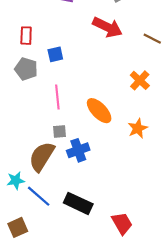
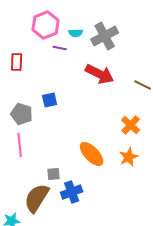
red rectangle: (26, 36) -> (17, 62), moved
pink line: (57, 97) -> (20, 145), moved
orange star: (138, 128) -> (129, 157), moved

